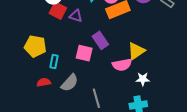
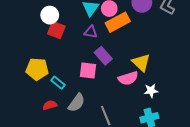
purple triangle: (76, 16) -> (91, 32), moved
yellow triangle: (136, 51) -> (141, 63), turned -36
cyan rectangle: (54, 62) -> (58, 83), turned -56

